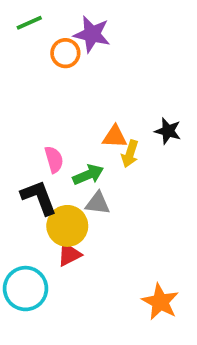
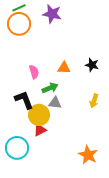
orange circle: (65, 53) -> (19, 24), moved, size x1.5
yellow arrow: (130, 154) -> (94, 101), moved
pink semicircle: (54, 159) -> (34, 72), moved

